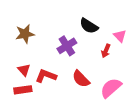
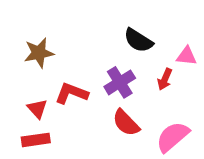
pink triangle: (120, 36) -> (187, 56), turned -40
purple cross: (67, 46) -> (120, 82), moved
red L-shape: (46, 76) -> (72, 93), moved

